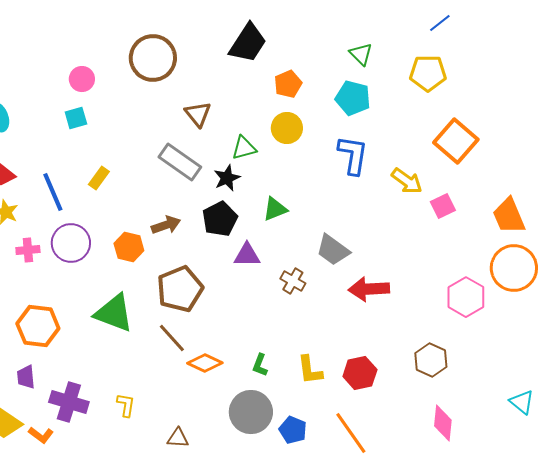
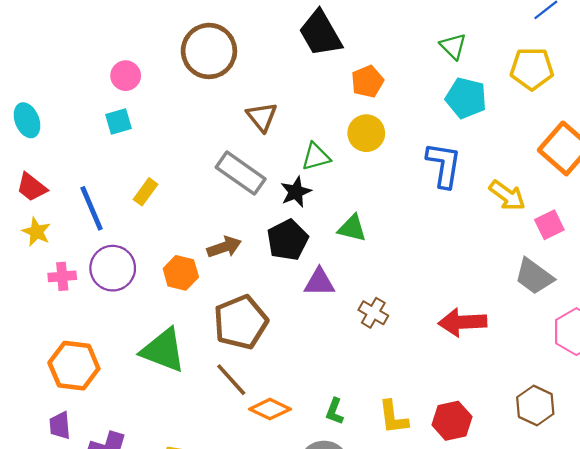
black trapezoid: (248, 43) -> (320, 33), turned 117
cyan pentagon: (353, 98) -> (466, 98), moved
green triangle: (275, 209) -> (352, 228), turned 36
gray trapezoid: (333, 250) -> (534, 276), moved

